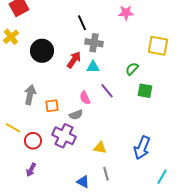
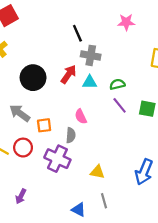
black circle: (42, 51) -> (33, 78), moved
green semicircle: (132, 69) -> (117, 84), moved, turned 32
purple line: (107, 91) -> (120, 105), moved
gray arrow: (30, 95) -> (20, 113), turned -66
gray semicircle: (76, 115) -> (71, 135), turned -64
red circle: (33, 141) -> (23, 148), moved

